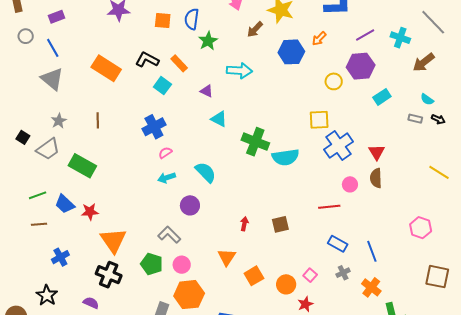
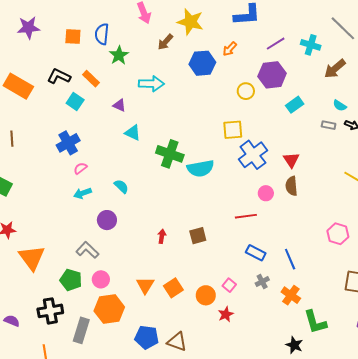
cyan semicircle: (206, 172) -> (121, 186), size x0.7
orange triangle: (227, 257) -> (145, 285), moved
black cross: (109, 275) -> (50, 311), moved, turned -30

